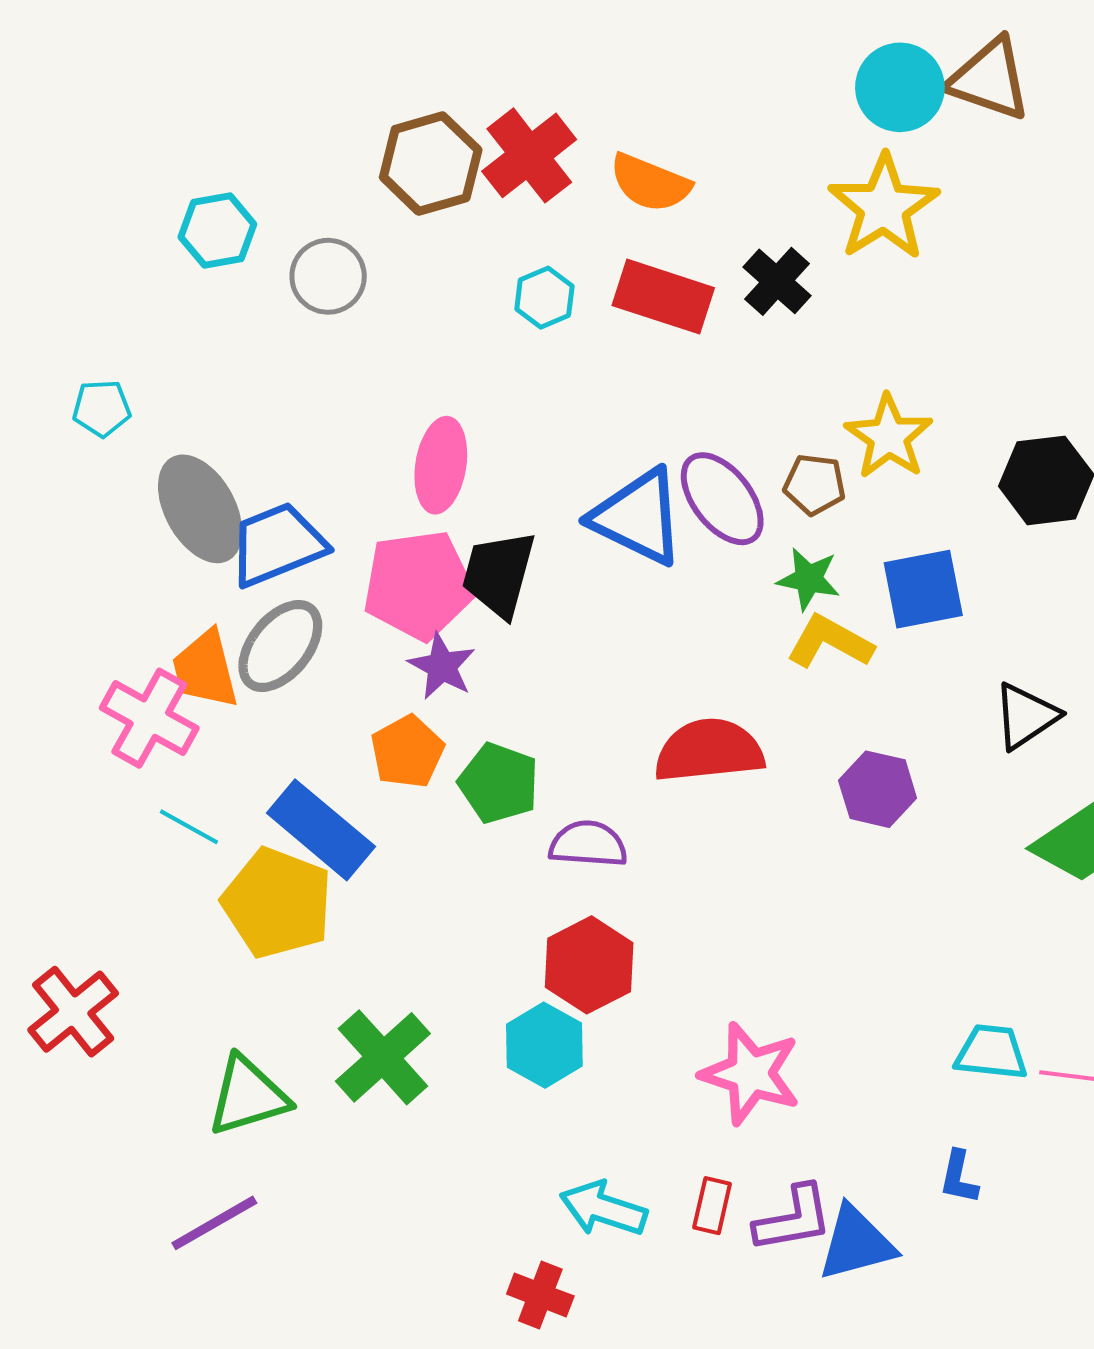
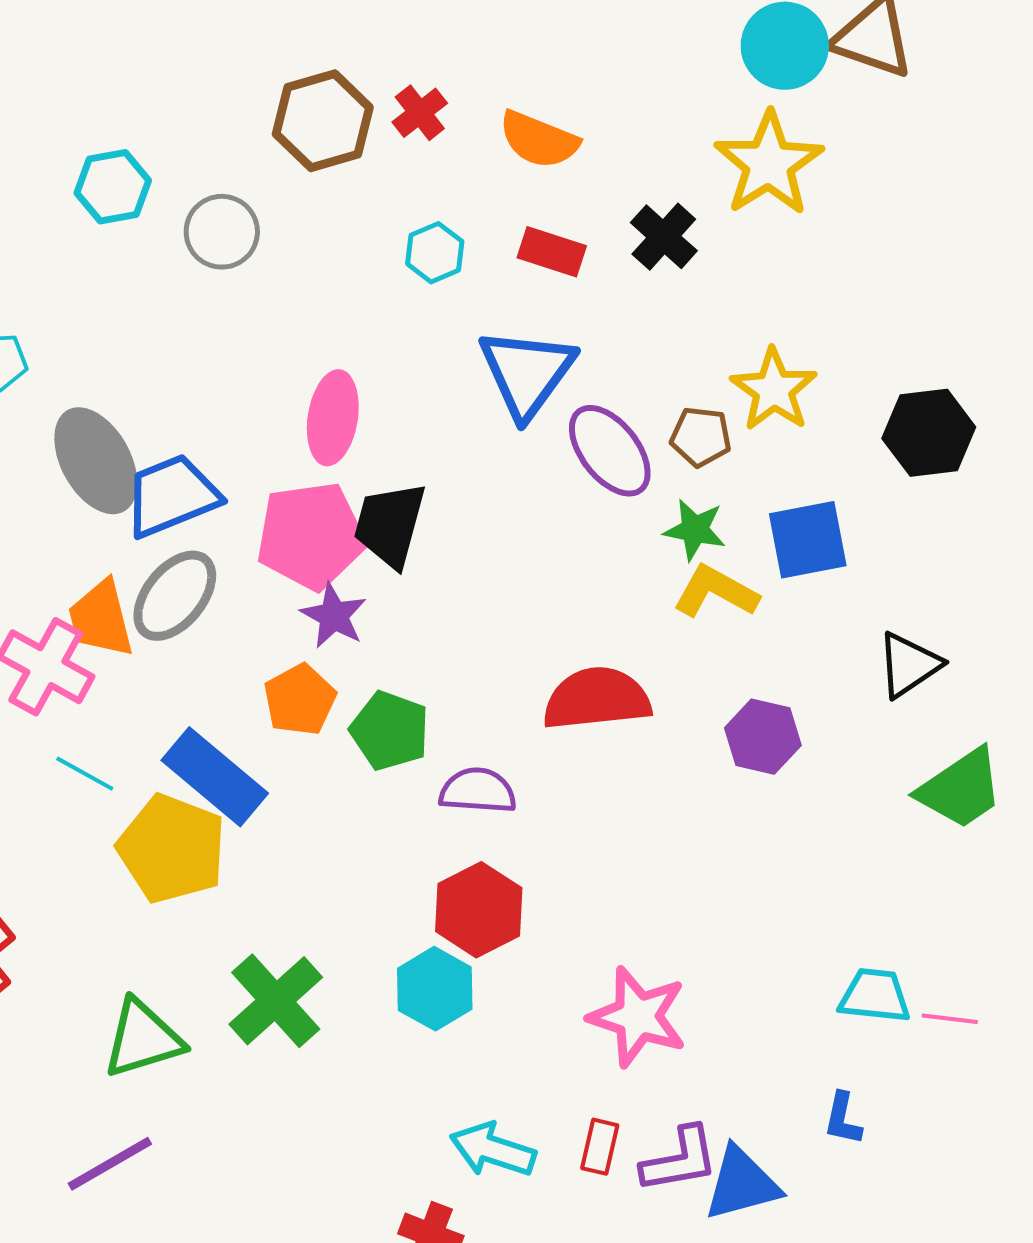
red cross: (529, 155) -> (420, 113), size x0.6
red rectangle: (663, 297) -> (552, 252), size x0.7
blue triangle: (638, 517) -> (527, 373), moved, turned 40

